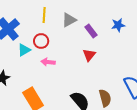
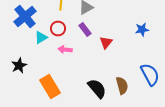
blue star: (118, 25) -> (142, 30), moved
purple rectangle: (91, 31) -> (85, 30), moved

